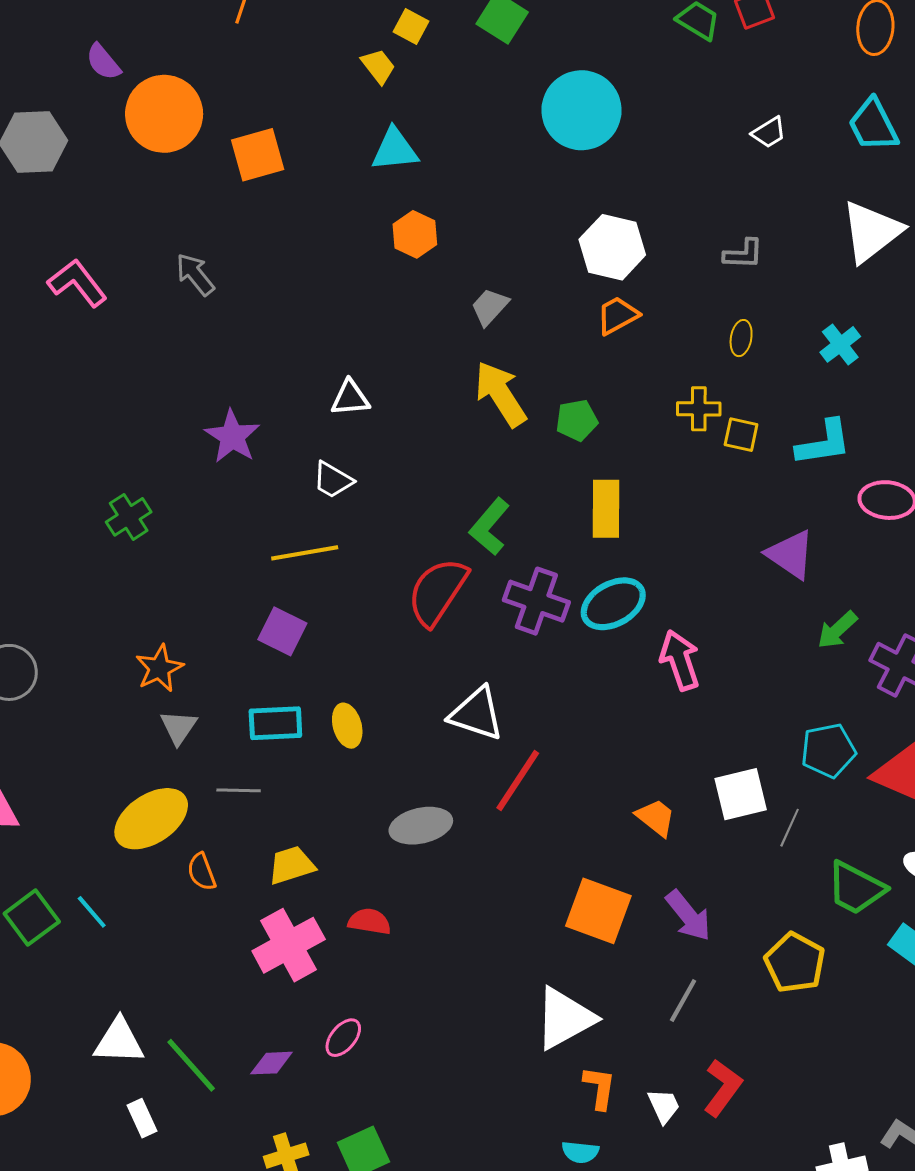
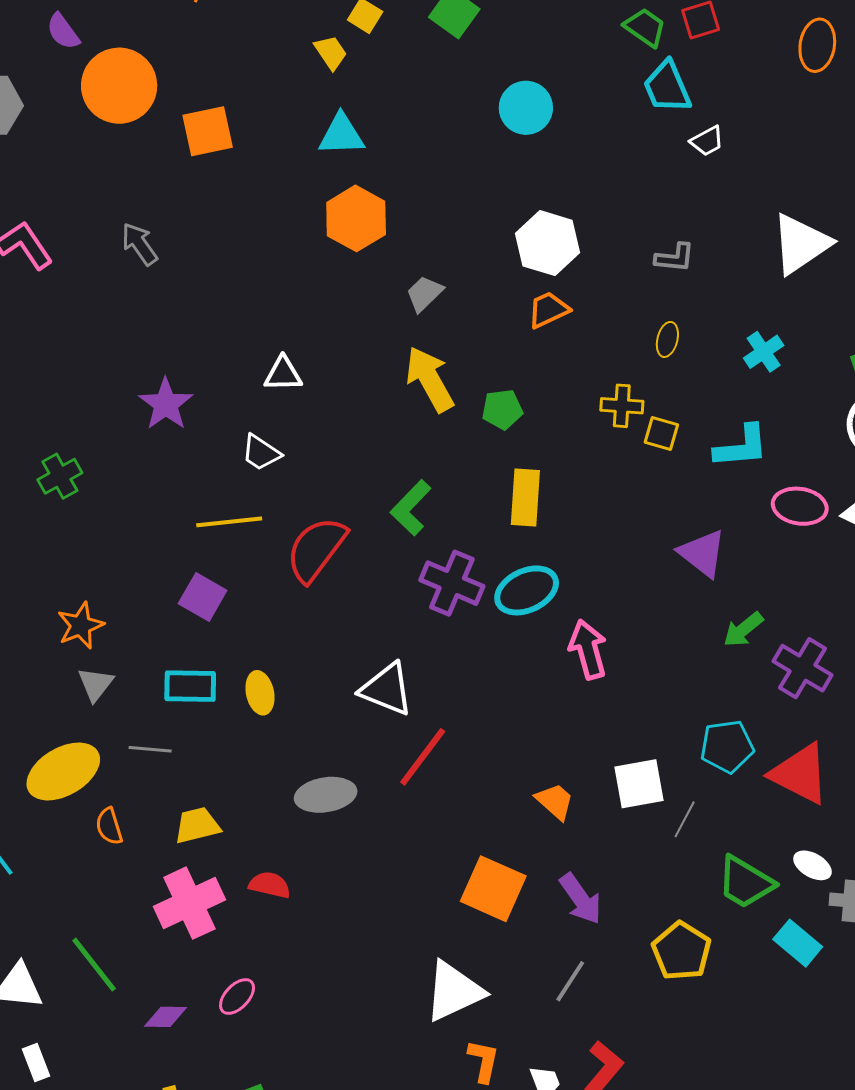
cyan circle: (581, 110) -> (526, 108), size x0.7
cyan trapezoid: (873, 125) -> (667, 87), moved
orange hexagon: (415, 234) -> (356, 218), size x1.4
red semicircle: (437, 592) -> (316, 549), moved
green line: (191, 1065) -> (94, 965), moved

